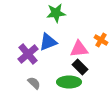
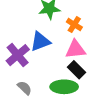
orange cross: (101, 40) -> (74, 25), moved

